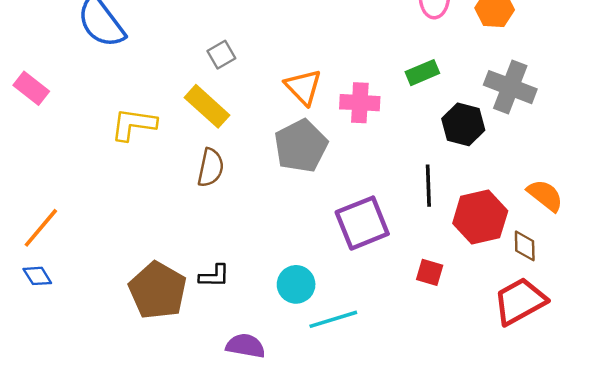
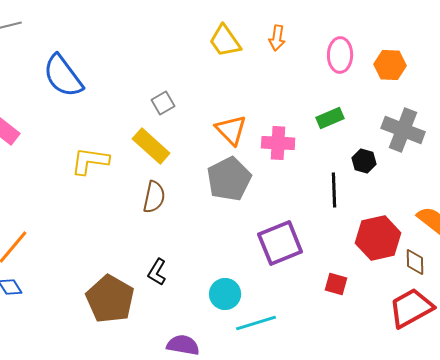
black hexagon: (463, 124) -> (364, 161), size x0.7
black line: (428, 186) -> (334, 190), moved
black L-shape: (214, 276) -> (157, 272), moved, turned 120

